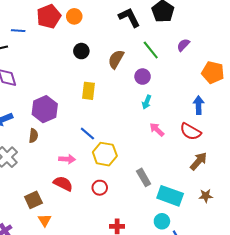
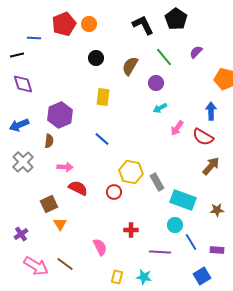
cyan arrow: (147, 102) -> (160, 108), turned 40
pink arrow: (157, 130) -> (177, 128), moved, turned -98
yellow hexagon: (105, 154) -> (131, 172), moved
pink arrow: (67, 159) -> (65, 167), moved
brown star: (206, 196) -> (217, 210), moved

